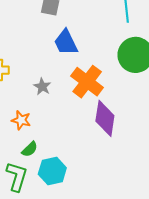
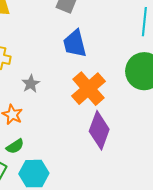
gray star: (42, 87) -> (31, 84), moved

